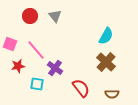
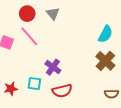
pink line: (36, 50) -> (29, 36), moved
red star: (18, 66) -> (11, 89), moved
red semicircle: (81, 88) -> (62, 91), moved, turned 114

